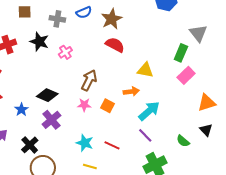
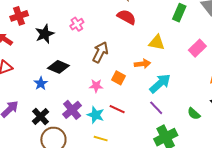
black star: (39, 42) -> (45, 34), moved, turned 30
green rectangle: (181, 53) -> (179, 13), moved
pink star: (84, 105) -> (96, 86), moved
blue star: (21, 110) -> (41, 83), moved
purple cross: (51, 120) -> (72, 110), moved
red line: (112, 145) -> (117, 109), moved

